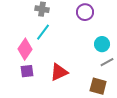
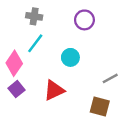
cyan circle: (102, 44) -> (70, 57), moved
purple square: (27, 71) -> (17, 89), turned -32

